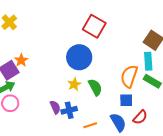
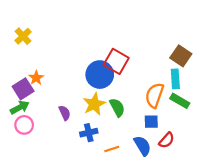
red square: (94, 26) -> (116, 61), moved
yellow star: (74, 84) -> (94, 104), size x1.5
purple semicircle: (55, 107) -> (65, 113), moved

